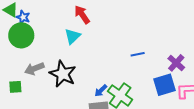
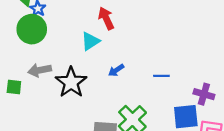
purple cross: (176, 63) -> (204, 94), turned -36
blue arrow: (101, 91) -> (116, 70), moved

